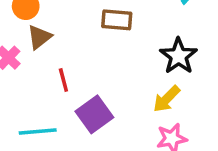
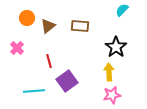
brown triangle: (39, 37) -> (48, 26), moved
yellow arrow: (167, 99) -> (109, 72), turned 132

